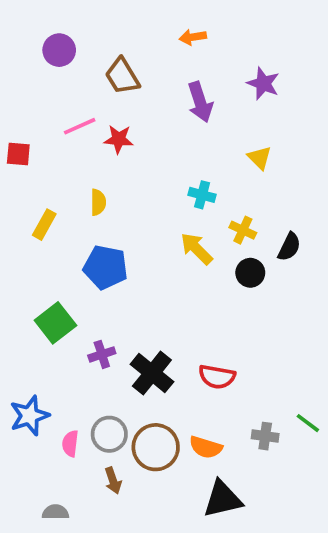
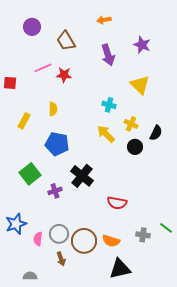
yellow triangle: (260, 158) -> (140, 85), size x1.5
black cross: (152, 373) -> (82, 176), moved

